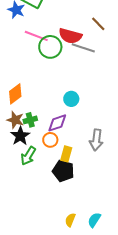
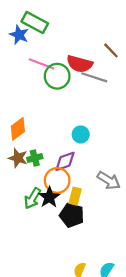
black star: (20, 136) -> (49, 197), moved
orange circle: (50, 140) -> (57, 180), size x1.5
gray arrow: (96, 140) -> (109, 180), turned -65

